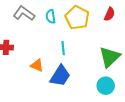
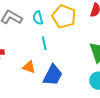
cyan line: (63, 48) -> (44, 43), moved

